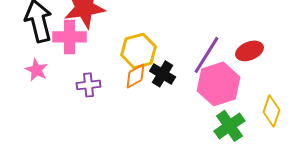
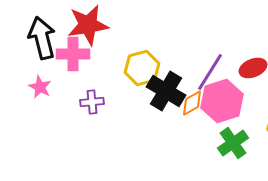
black cross: (163, 74) -> (166, 91), size x1.5
orange diamond: (136, 76) -> (192, 103), moved

